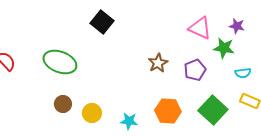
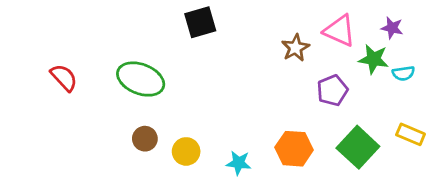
black square: (102, 22) -> (200, 22), turned 35
brown star: (158, 63) -> (295, 48), moved
cyan semicircle: (243, 73) -> (403, 73), moved

